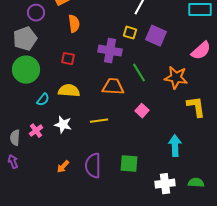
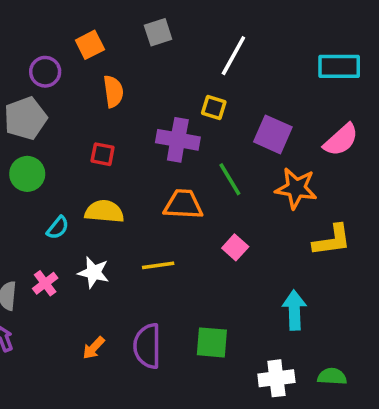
purple square: (156, 36) -> (273, 134), moved
green circle: (26, 70) -> (27, 174), size x0.7
yellow L-shape: (196, 107) -> (332, 240), turned 90

